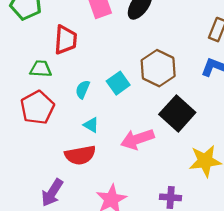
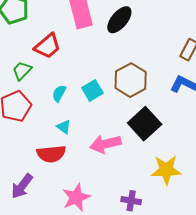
red trapezoid: (66, 40) -> (48, 46), turned 40
green trapezoid: (41, 69) -> (22, 71), turned -55

